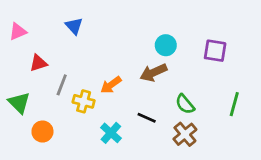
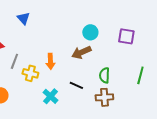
orange arrow: (111, 85) -> (50, 61), turned -56
green semicircle: (185, 104) -> (104, 75), turned 42
brown cross: (185, 134) -> (104, 97), turned 36

